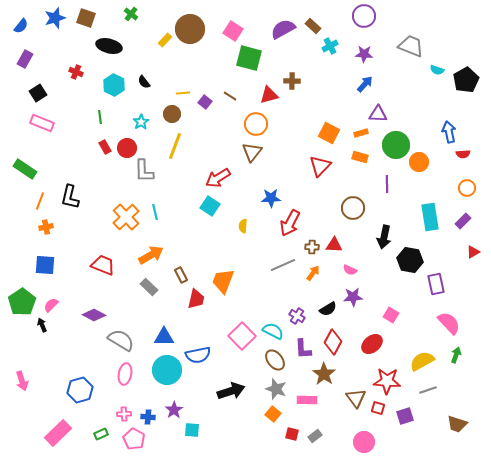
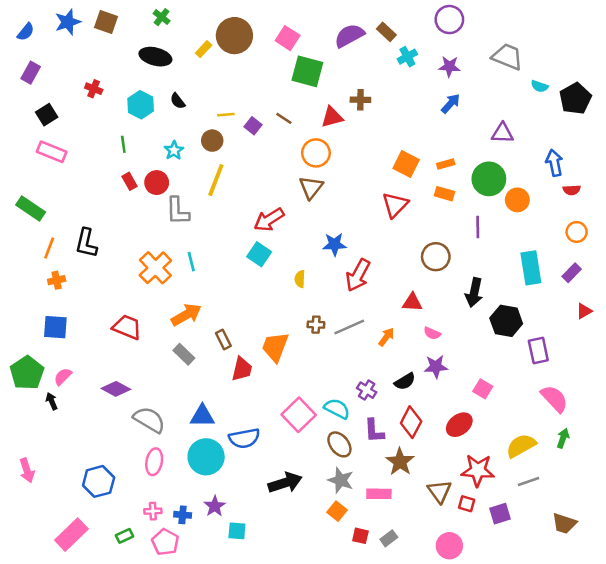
black ellipse: (109, 46) -> (155, 57), moved
purple triangle: (378, 114) -> (502, 133), moved
brown cross: (312, 247) -> (316, 325), moved

